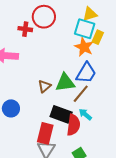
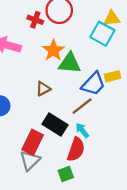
yellow rectangle: (98, 37) -> (112, 76), moved, turned 40
orange star: (84, 47) -> (53, 50), moved
green triangle: (65, 83) -> (70, 63), moved
red semicircle: (73, 125) -> (76, 149), moved

